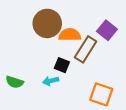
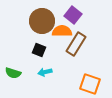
purple square: (107, 30) -> (73, 15), moved
black square: (62, 65) -> (39, 50), moved

